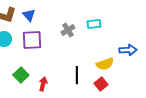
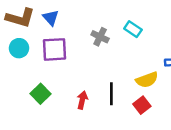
cyan rectangle: (94, 24) -> (133, 29), turned 40
gray cross: (68, 30) -> (100, 37), turned -32
red arrow: (43, 84) -> (82, 100), moved

